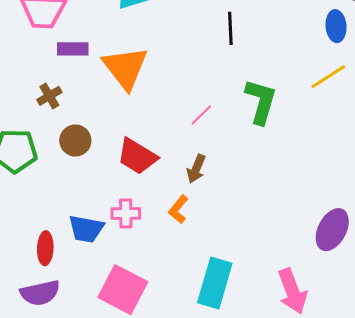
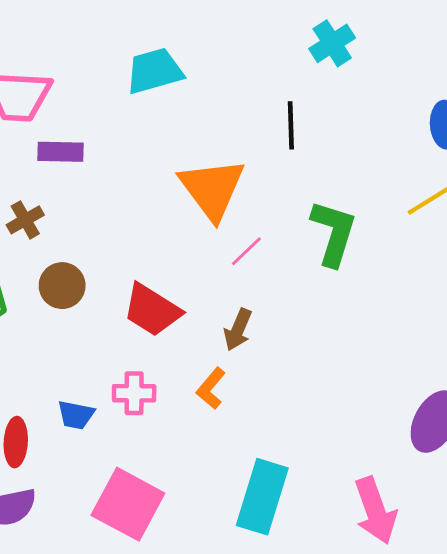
orange triangle: (125, 68) -> (212, 189), moved
blue trapezoid: (86, 229) -> (76, 415), size x0.7

